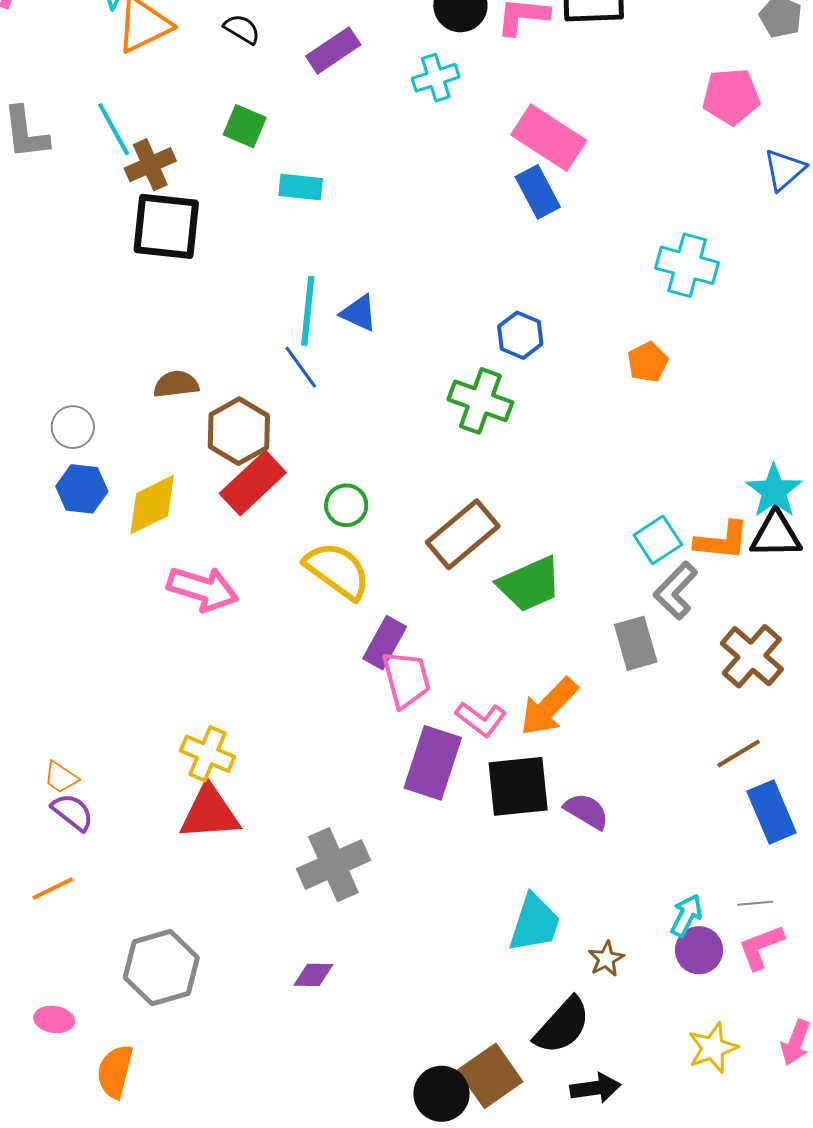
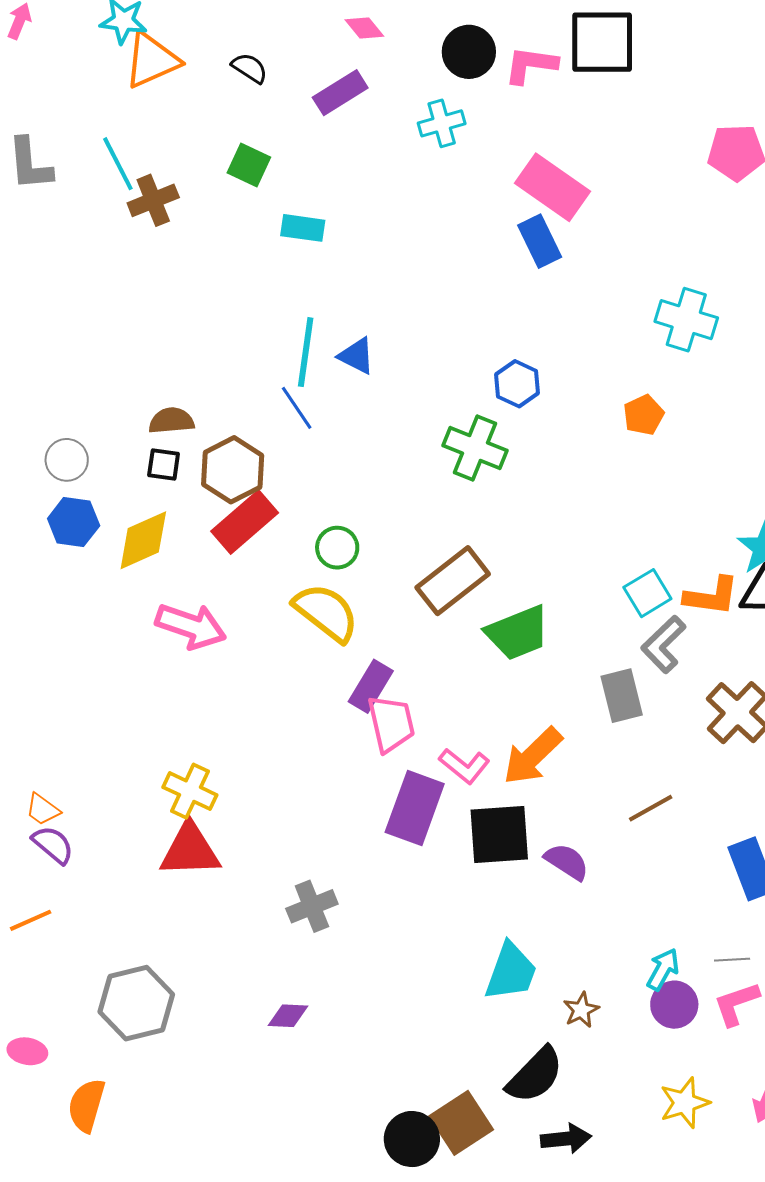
black square: (166, 226) -> (164, 465), moved, size x0.5
brown line: (739, 753) -> (651, 808), moved
gray cross: (333, 865) -> (312, 906), size x0.7

